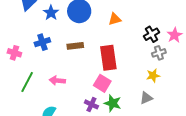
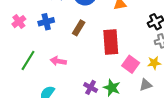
brown rectangle: (75, 46) -> (79, 28), turned -56
pink cross: (14, 53) -> (19, 22), moved, turned 32
pink square: (102, 83) -> (131, 64), moved

